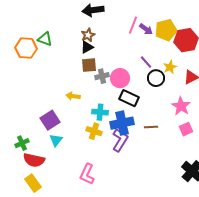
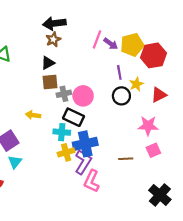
brown star: (88, 35) -> (53, 39), moved
purple line: (146, 62) -> (119, 72), moved, turned 32
black rectangle: (129, 98) -> (74, 117), moved
pink star: (181, 106) -> (148, 126), turned -30
brown line: (151, 127) -> (126, 159), moved
yellow cross: (94, 131) -> (66, 152), moved, turned -35
pink L-shape: (87, 174) -> (92, 181), moved

